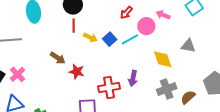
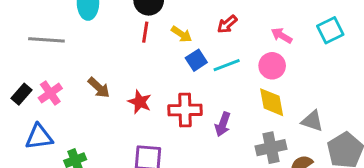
pink circle: (146, 26) -> (272, 66), moved
yellow arrow: (90, 38) -> (182, 34), moved
gray triangle: (188, 46) -> (312, 121), moved
brown arrow: (58, 58) -> (99, 88), moved
red cross: (109, 88) -> (185, 110), moved

